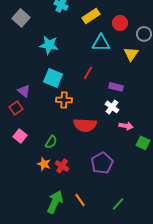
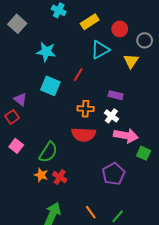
cyan triangle: (101, 43) -> (100, 50), turned -30
red line: (88, 73) -> (78, 75), moved
orange cross: (64, 100) -> (86, 109), moved
pink arrow: (126, 126) -> (126, 136), size x1.6
green semicircle: (51, 142) -> (48, 152), size x1.5
purple pentagon: (102, 163) -> (114, 174), moved
orange line: (80, 200) -> (91, 212), moved

